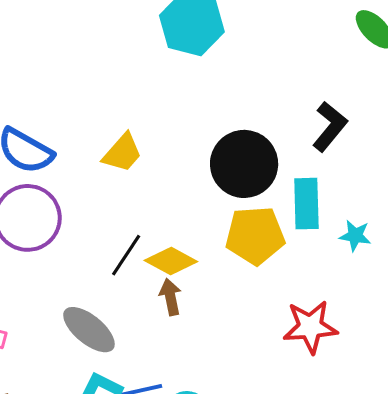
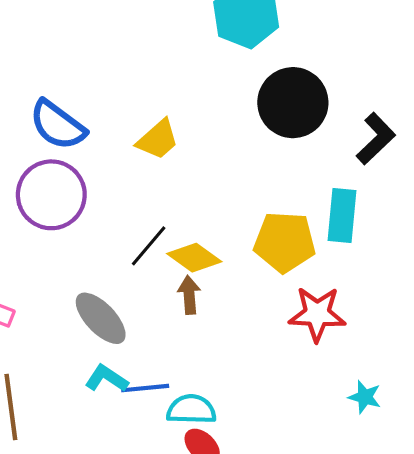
black circle: (244, 164) -> (293, 103), moved
cyan star: (355, 236) -> (365, 397), moved
red star: (310, 327) -> (317, 314), moved

